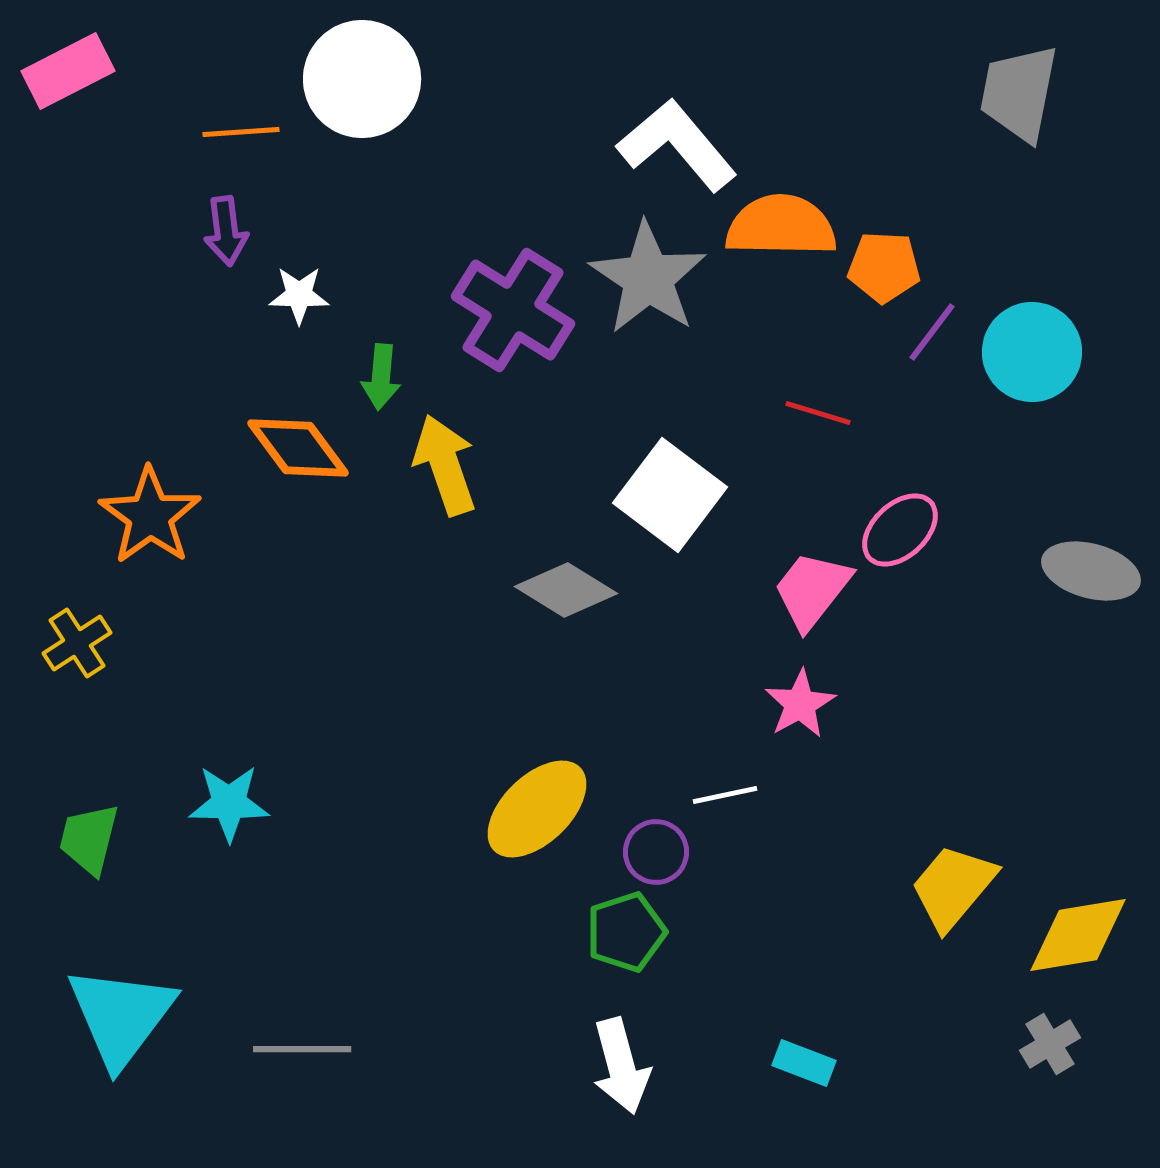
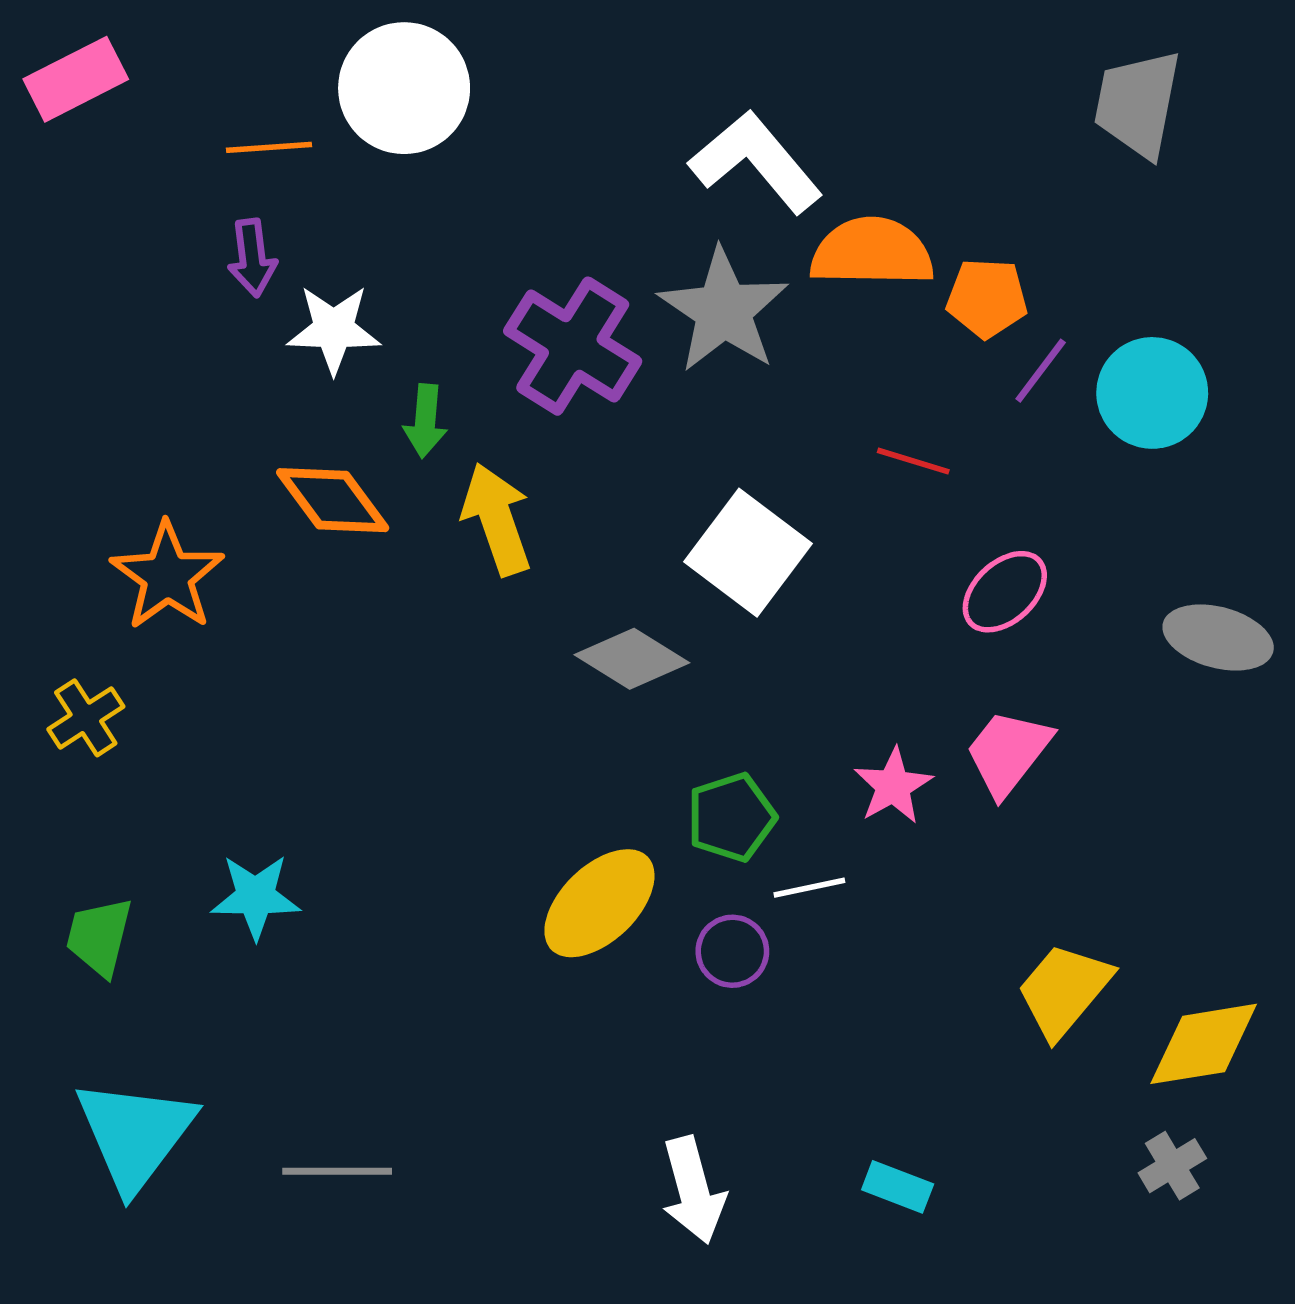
white star: (299, 295) -> (334, 329), size x1.4
pink trapezoid: (812, 590) -> (1008, 752), moved
green pentagon: (626, 932) -> (731, 817), moved

